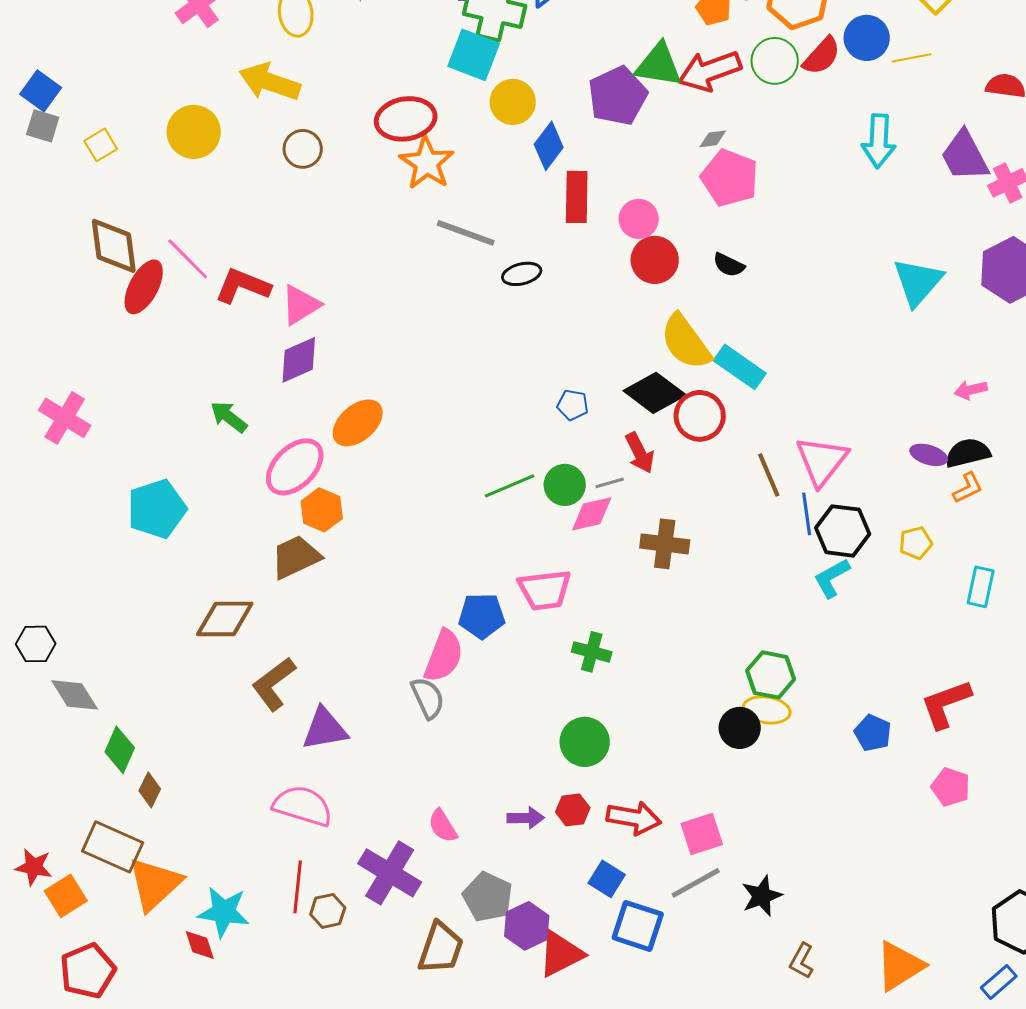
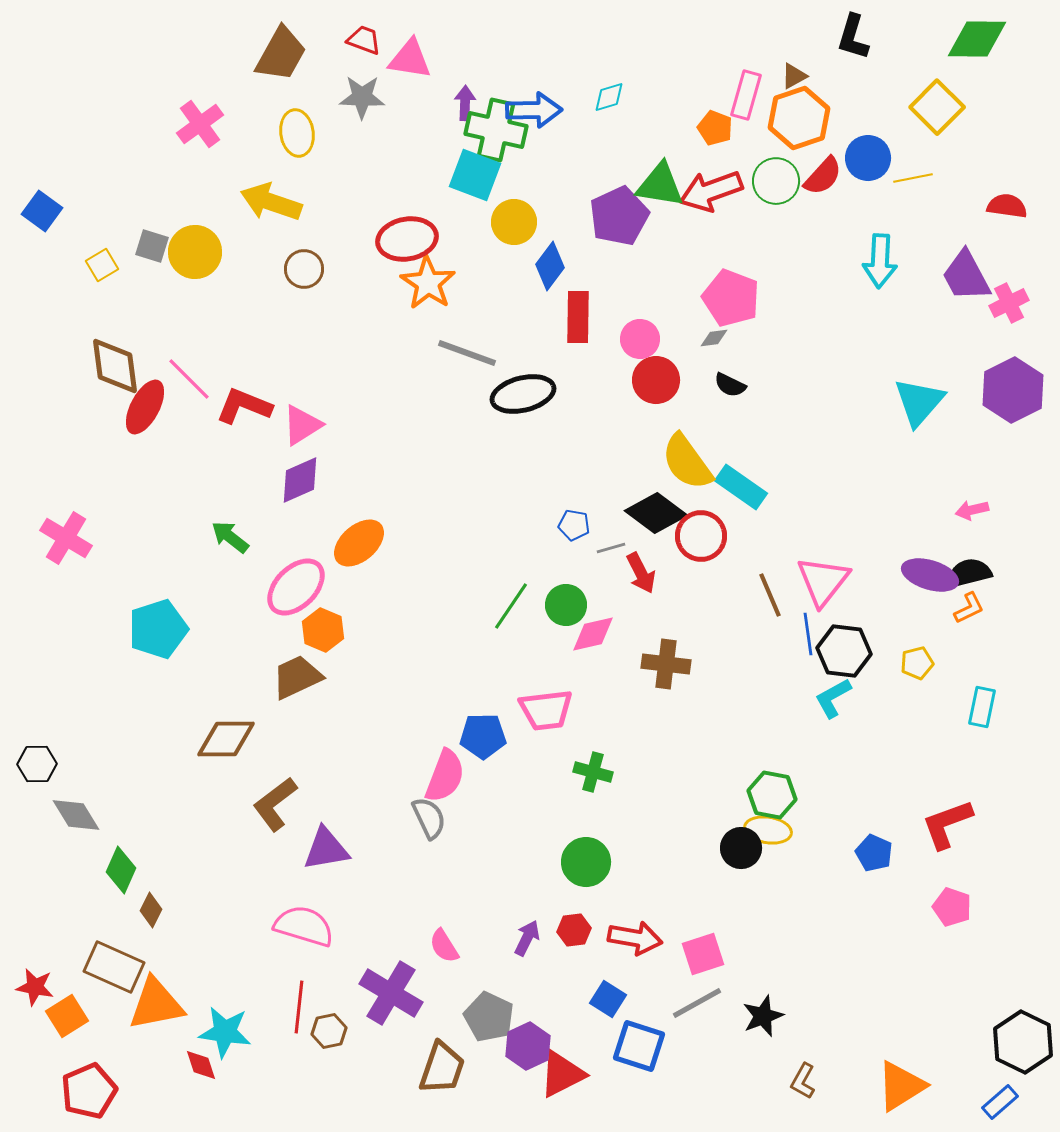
gray square: (43, 126) -> (152, 246), moved
gray diamond: (713, 139) -> (714, 338), moved
black ellipse: (522, 274) -> (523, 394), size x1.6
purple ellipse: (929, 455) -> (930, 575), size x1.5
gray line: (610, 483) -> (611, 548), moved
green line: (510, 486) -> (511, 606), turned -33
purple arrow: (526, 818) -> (527, 938), turned -63
orange triangle: (155, 884) -> (156, 1004), turned 32

